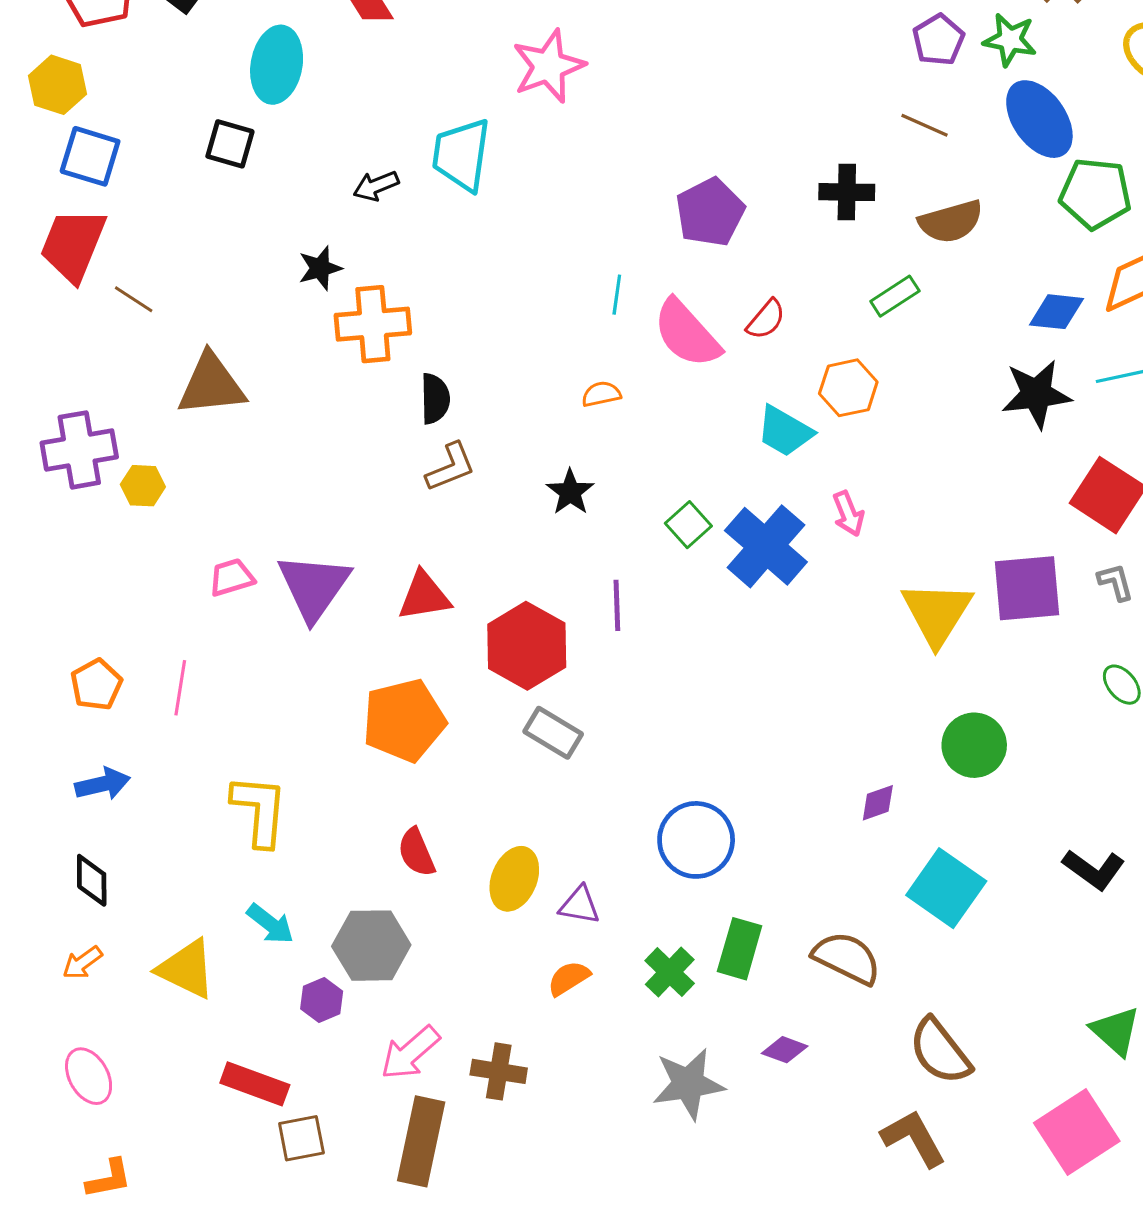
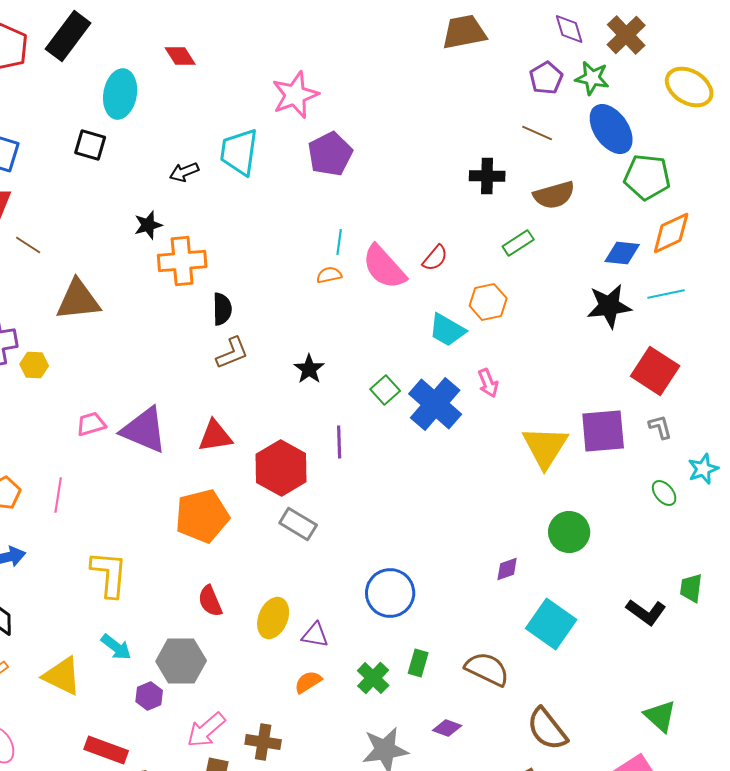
purple pentagon: (710, 212) -> (330, 154), moved
orange semicircle: (601, 394) -> (329, 275), moved
purple triangle: (314, 587) -> (144, 430), turned -42
green rectangle: (740, 949) -> (418, 663), size x0.7

